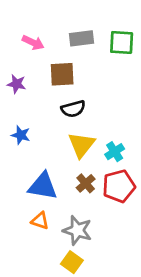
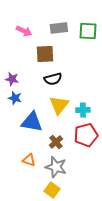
purple star: (17, 84) -> (12, 79), moved
cyan cross: (115, 152) -> (83, 110), turned 32
brown cross: (86, 183) -> (56, 142), moved
blue triangle: (43, 186) -> (32, 122), moved

